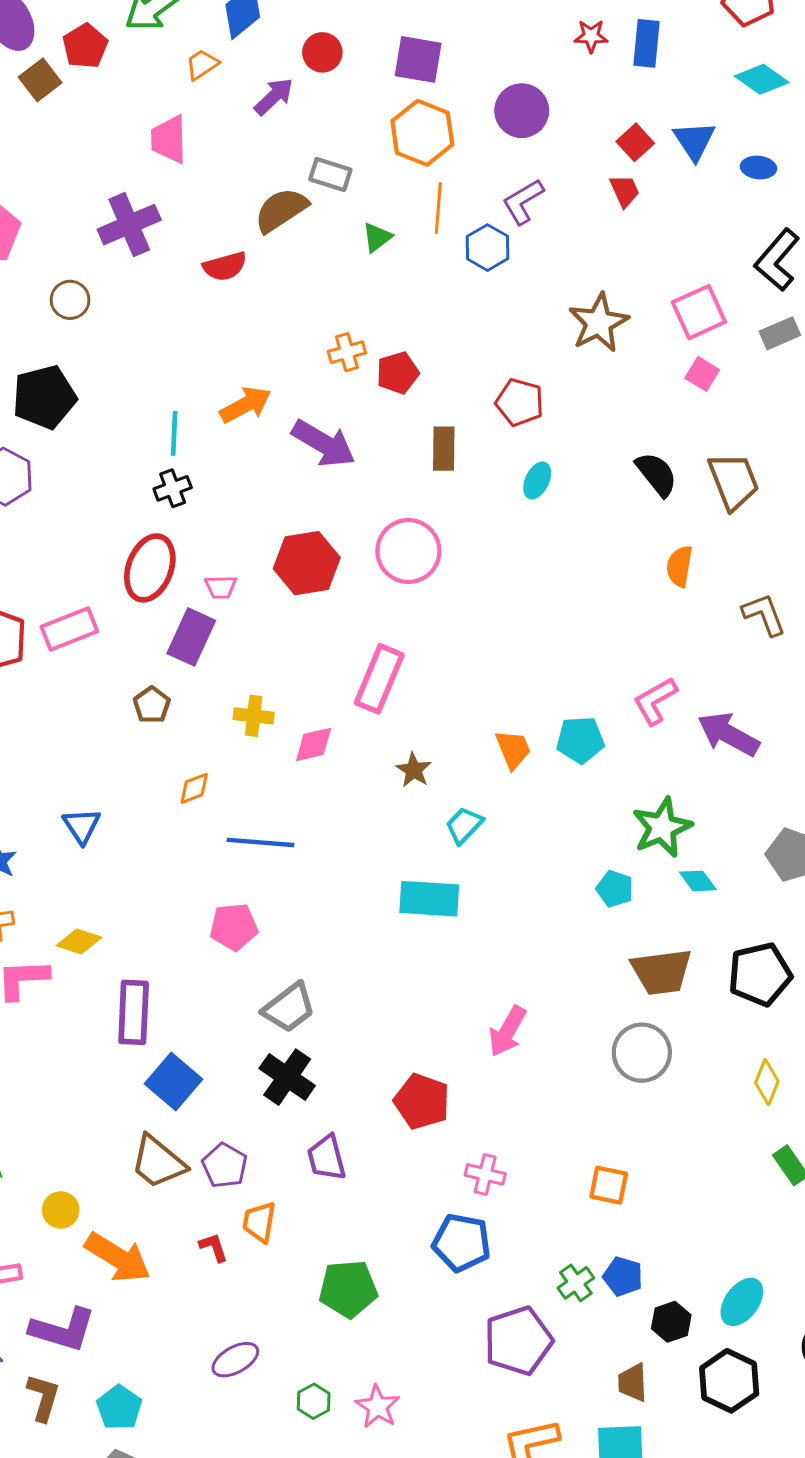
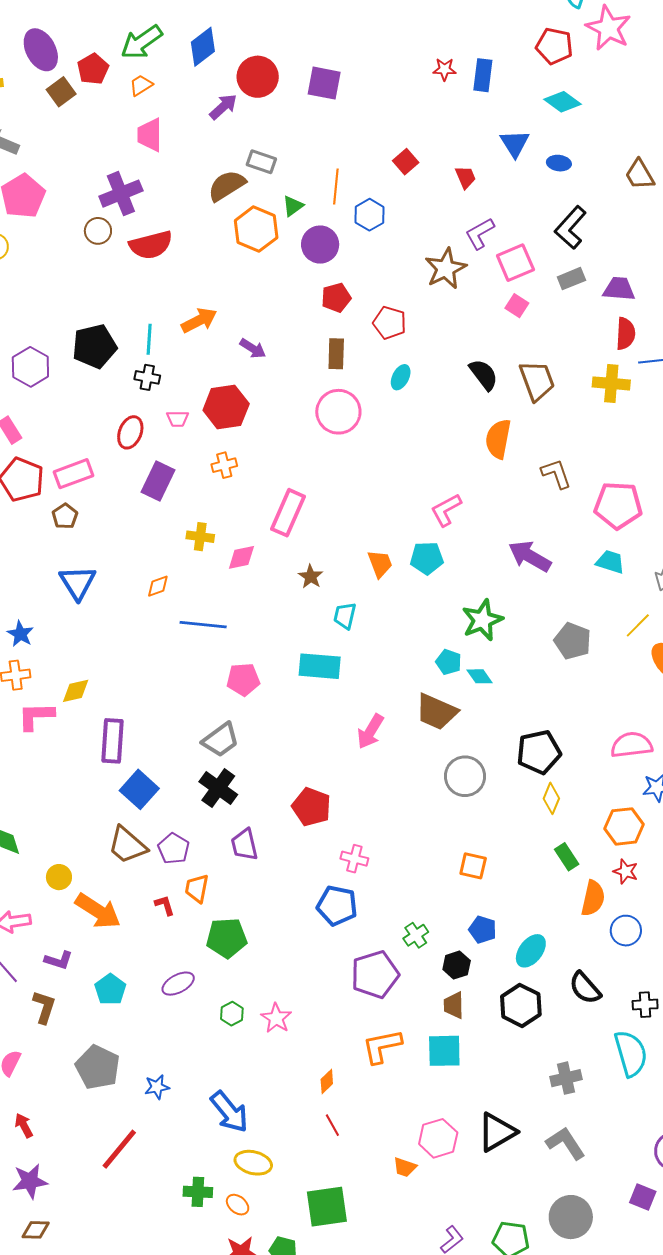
red circle: (322, 52) -> (258, 77), size x1.5
orange trapezoid: (202, 65) -> (141, 85), moved
purple circle: (522, 111) -> (320, 245), moved
orange hexagon: (422, 133) -> (256, 229), moved
red square: (635, 142) -> (406, 162), moved
purple L-shape: (523, 202) -> (480, 234), moved
red semicircle: (225, 266) -> (151, 245), moved, size x1.4
brown circle: (70, 300) -> (98, 231), moved
orange cross: (347, 352) -> (224, 465), moved
red pentagon: (398, 373) -> (336, 298), moved
black pentagon: (44, 397) -> (94, 346), moved
purple arrow: (324, 443) -> (253, 348), size x0.6
black cross: (173, 488) -> (147, 377), turned 30
pink circle: (408, 551) -> (338, 412), moved
red hexagon: (307, 563) -> (226, 407), moved
orange semicircle: (679, 566) -> (498, 439), size x1.4
red ellipse: (150, 568) -> (130, 432), size x0.7
pink trapezoid: (221, 587) -> (178, 419), moved
pink L-shape: (655, 701) -> (446, 510), moved
brown pentagon: (152, 705) -> (65, 516), moved
cyan trapezoid: (464, 825) -> (345, 616), turned -32
blue triangle: (82, 826) -> (78, 583), moved, size x1.4
cyan diamond: (698, 881) -> (479, 676), moved
pink pentagon: (234, 927) -> (243, 679), moved
yellow diamond: (79, 942) -> (76, 691), turned -32
brown trapezoid: (662, 972) -> (436, 712), moved, turned 30
black pentagon: (760, 974) -> (539, 752), moved
pink arrow: (507, 1031) -> (370, 731), moved
orange square: (609, 1185) -> (473, 866), moved
blue pentagon: (623, 1276) -> (483, 930), moved
green pentagon: (348, 1289) -> (227, 938), moved
black hexagon: (671, 1322) -> (457, 965), moved
purple L-shape: (63, 1330) -> (59, 960), size x0.6
cyan pentagon: (119, 1408) -> (110, 989), moved

